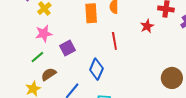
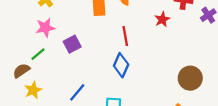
blue diamond: (96, 69) -> (121, 65), moved
brown semicircle: (49, 74) -> (21, 71), moved

